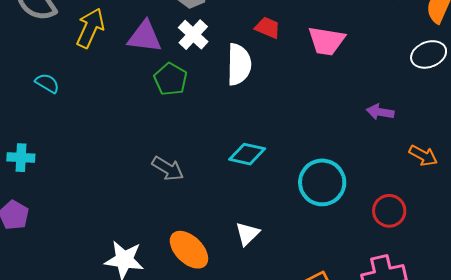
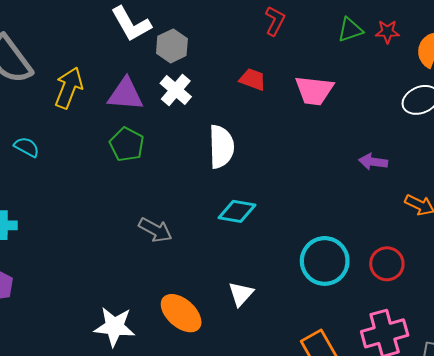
white semicircle: (239, 64) -> (221, 147), moved
green pentagon: (171, 79) -> (127, 144), moved
cyan circle: (322, 182) -> (325, 261), moved

